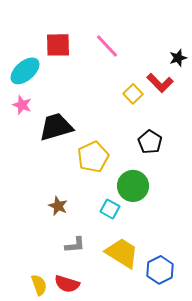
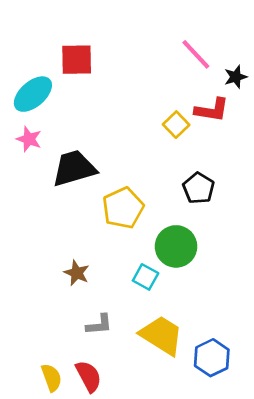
pink line: (107, 46) -> (196, 54), moved
red L-shape: (160, 83) -> (212, 110), turned -36
red semicircle: (67, 284) -> (89, 376), turned -135

